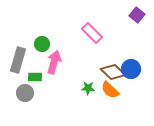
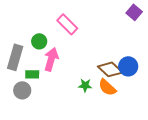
pink rectangle: (92, 33) -> (67, 24), moved

